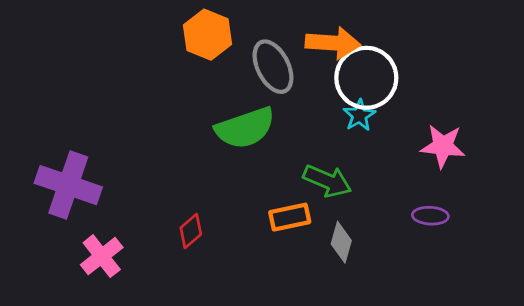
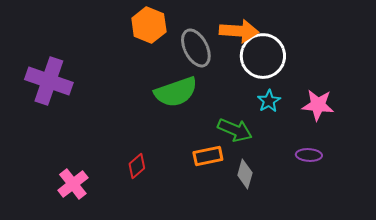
cyan star: (359, 115) -> (269, 101), moved
purple cross: (68, 185) -> (49, 81), moved

